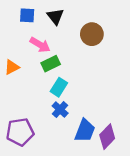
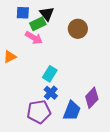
green rectangle: (51, 64) -> (38, 24), moved
purple pentagon: (20, 132) -> (39, 112), moved
purple diamond: (107, 137) -> (92, 98), moved

